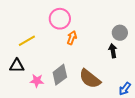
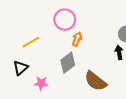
black triangle: (17, 66) -> (21, 68), turned -42
gray diamond: (60, 75) -> (68, 63), moved

